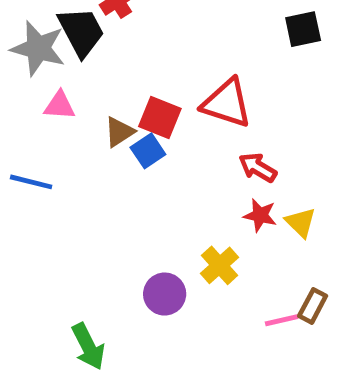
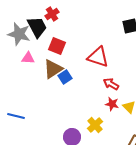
red square: (160, 117) -> (57, 46), moved
brown triangle: (119, 132) -> (53, 69), size x1.5
blue line: (31, 182) -> (16, 116), moved

